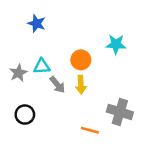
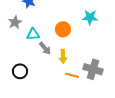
gray star: (18, 73) -> (15, 22), moved
yellow arrow: (81, 85) -> (63, 56), moved
orange line: (90, 130) -> (72, 75), moved

